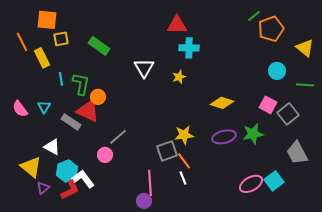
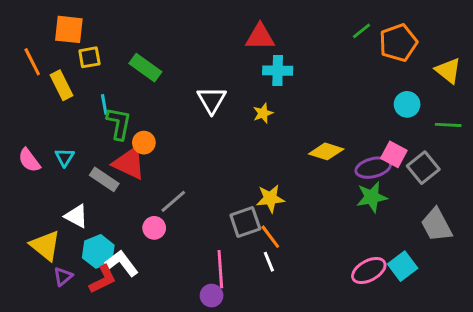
green line: (254, 16) -> (361, 31), moved
cyan line: (61, 79) -> (104, 104), moved
purple ellipse: (224, 137) -> (373, 168), moved

